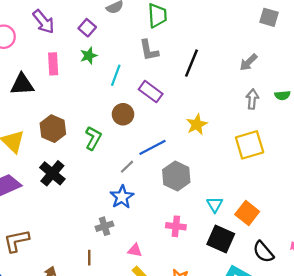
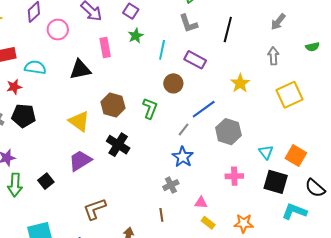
gray arrow: (252, 99) -> (273, 56), moved

